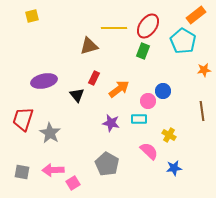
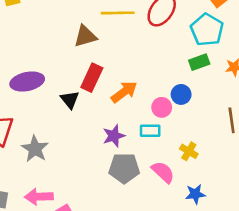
green rectangle: (143, 51) -> (199, 62), moved, turned 49
red rectangle: (94, 78) -> (92, 78), size x1.5
purple star: (111, 123) -> (114, 136), turned -30
gray pentagon: (107, 164) -> (124, 168), moved, turned -30

